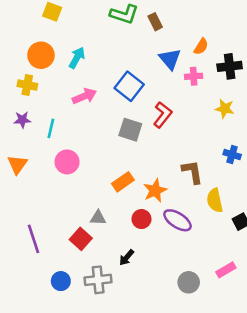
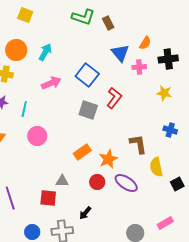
red square: (81, 239) -> (48, 198), turned -36

